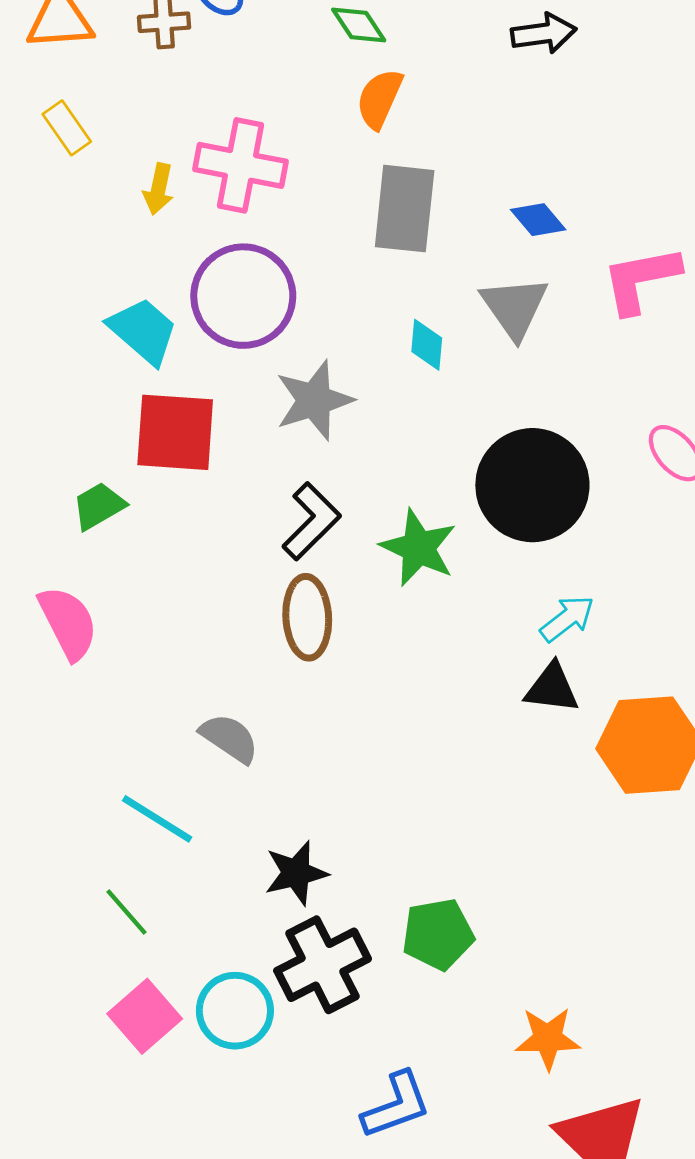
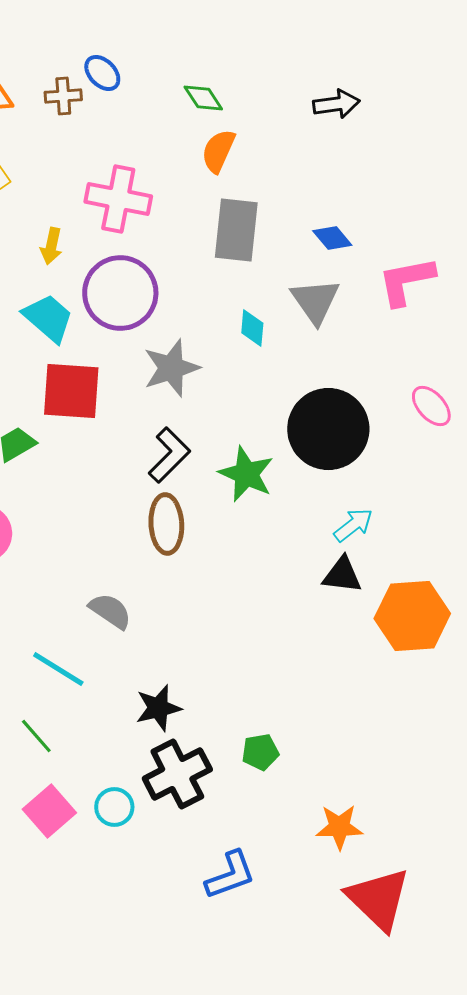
yellow arrow: (158, 189) -> (51, 246), moved
green pentagon: (438, 934) -> (260, 752), size x0.7
cyan circle: (235, 1011) -> (114, 807), size x0.7

